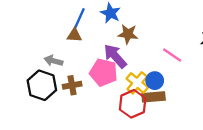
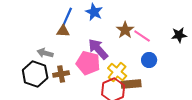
brown star: (128, 34) -> (125, 30), moved, turned 30
pink line: (172, 55) -> (142, 36), moved
blue circle: (155, 81) -> (149, 60), moved

